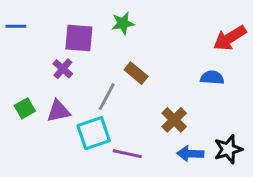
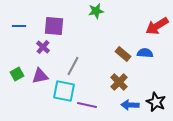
green star: (123, 23) -> (96, 11), moved
blue line: (16, 26) -> (19, 26), moved
brown rectangle: (136, 73) -> (123, 54), moved
cyan square: (94, 133) -> (64, 91), turned 30
black star: (228, 149) -> (156, 102), turned -30

